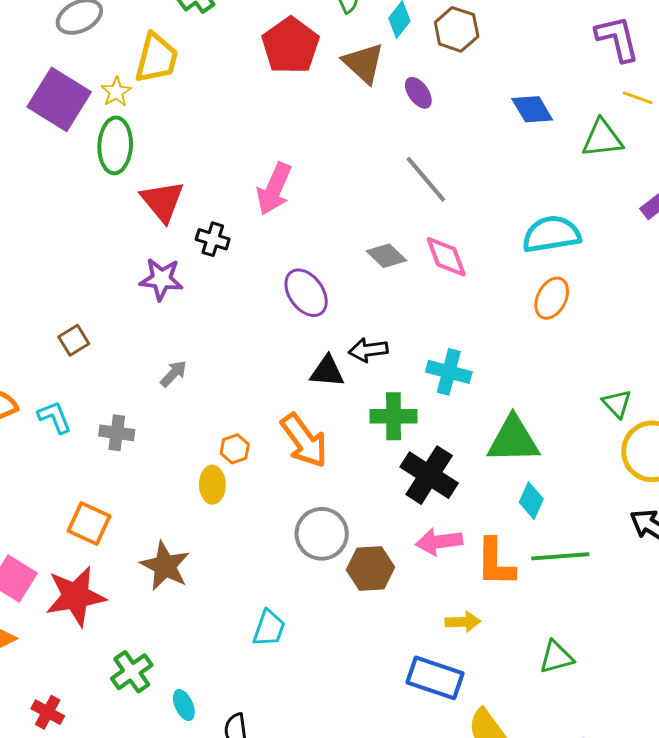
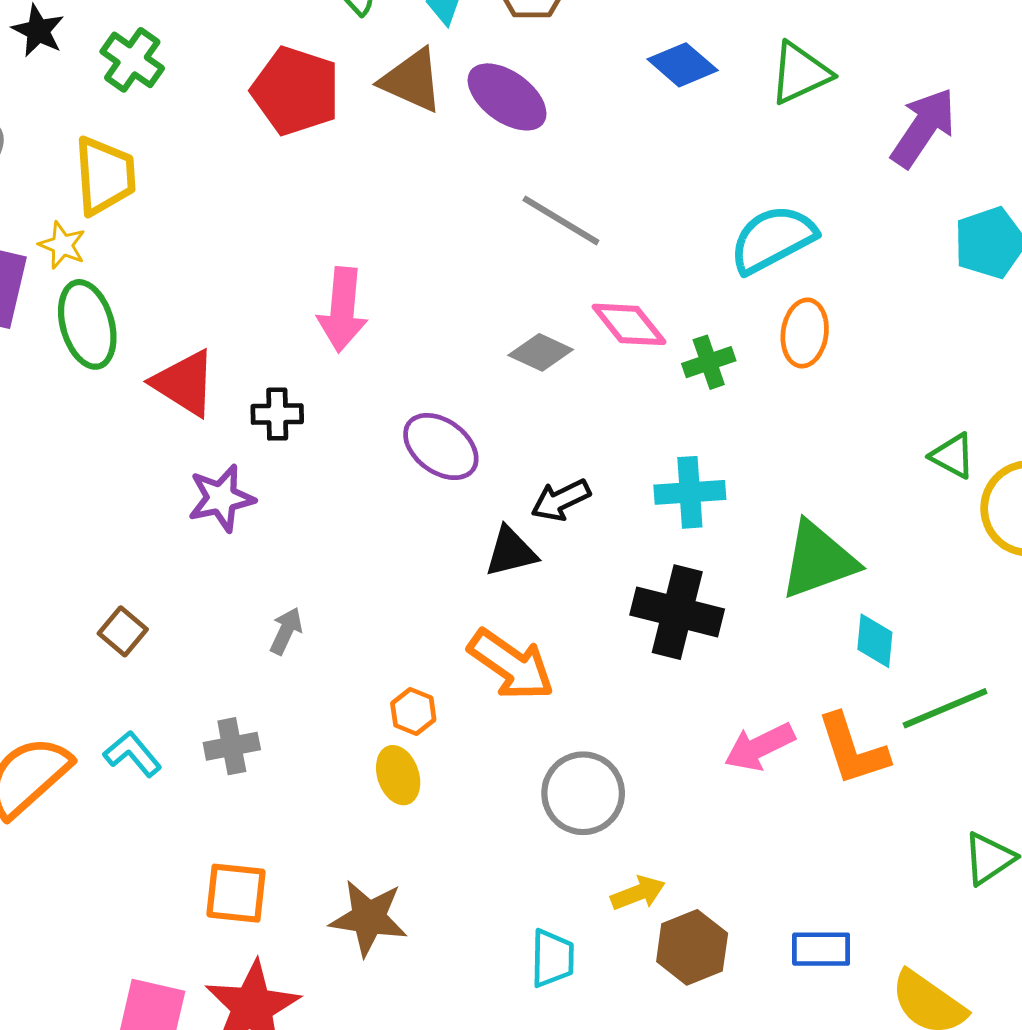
purple ellipse: (418, 93) -> (507, 97), size x1.6
green cross: (393, 416) -> (709, 362), moved, size x0.7
black cross: (429, 475) -> (677, 612), moved
brown hexagon: (371, 569) -> (692, 947), moved
yellow arrow: (463, 622) -> (638, 893), moved
blue rectangle: (435, 678) -> (821, 949), size x0.7

